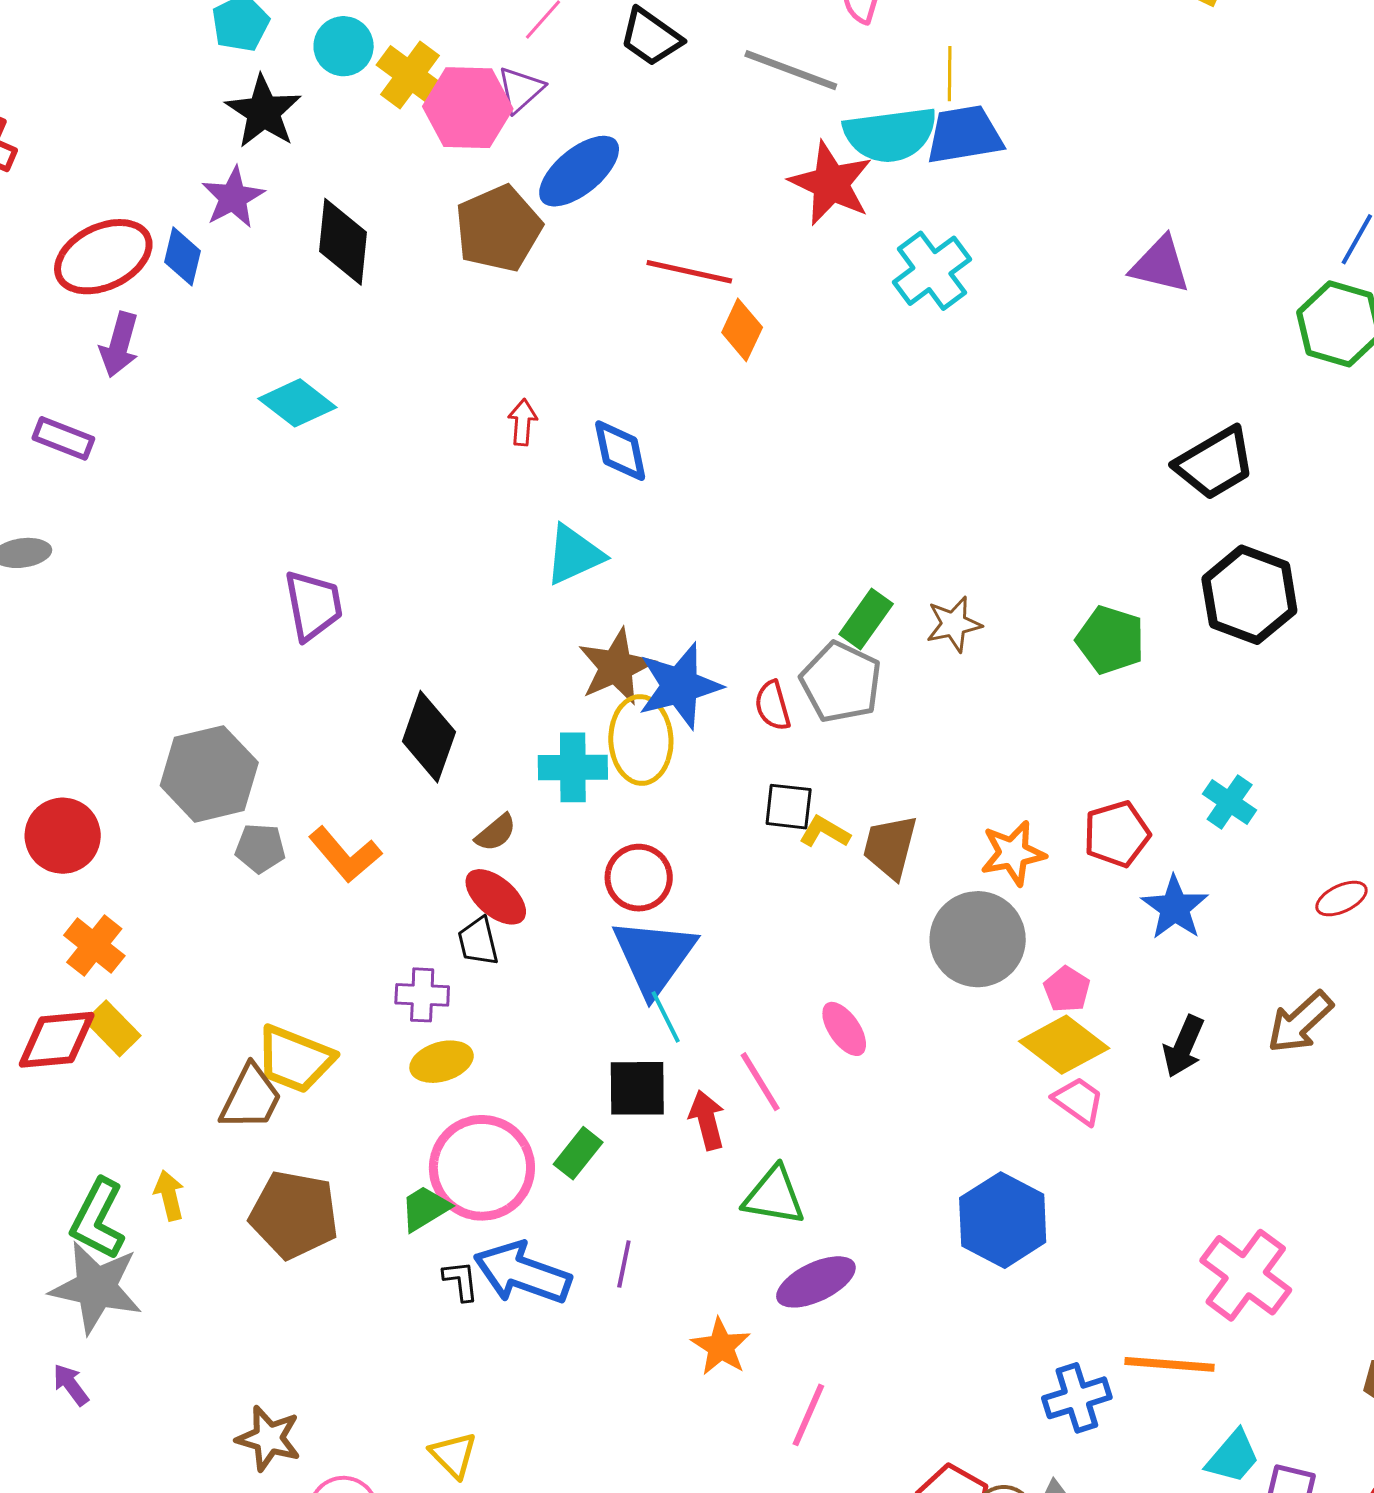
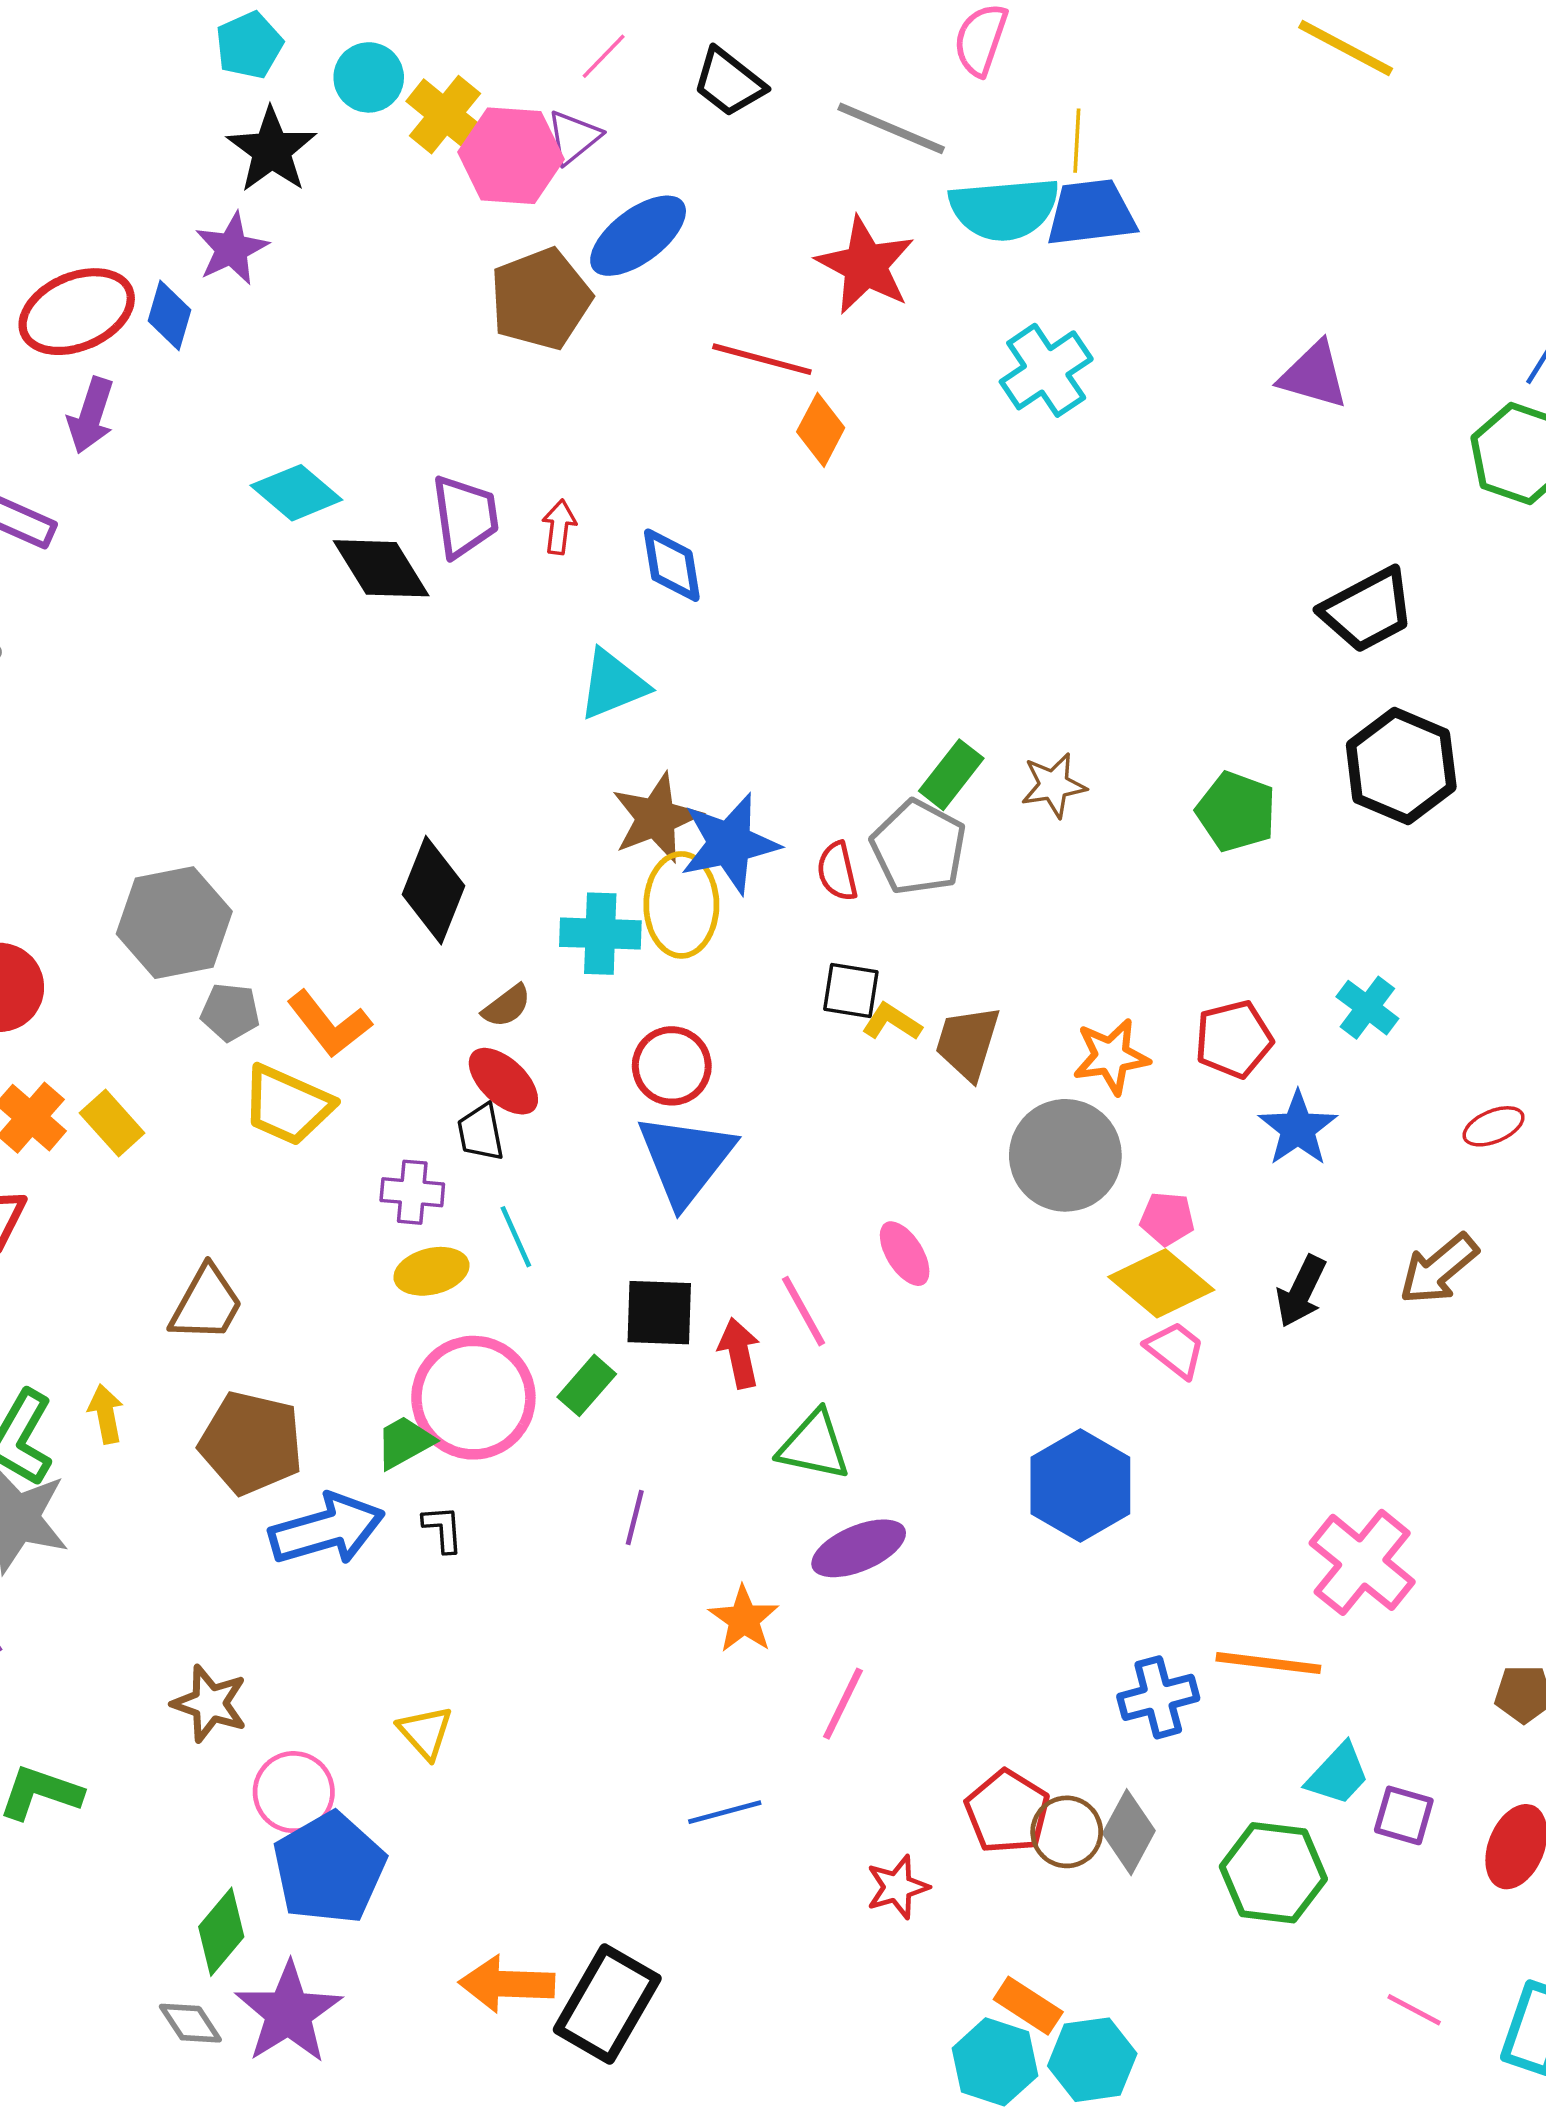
red star: (831, 183) -> (865, 265), moved
black diamond: (343, 242) -> (381, 568), moved, turned -40
purple trapezoid: (313, 605) -> (465, 516), moved
pink pentagon: (1067, 989) -> (1167, 1219), turned -30
cyan line: (666, 1017) -> (516, 1237), moved
yellow rectangle: (113, 1028) -> (112, 1123), moved
yellow trapezoid: (295, 1059) -> (287, 1105), moved
blue arrow: (522, 1273) -> (327, 1529), moved, turned 142

